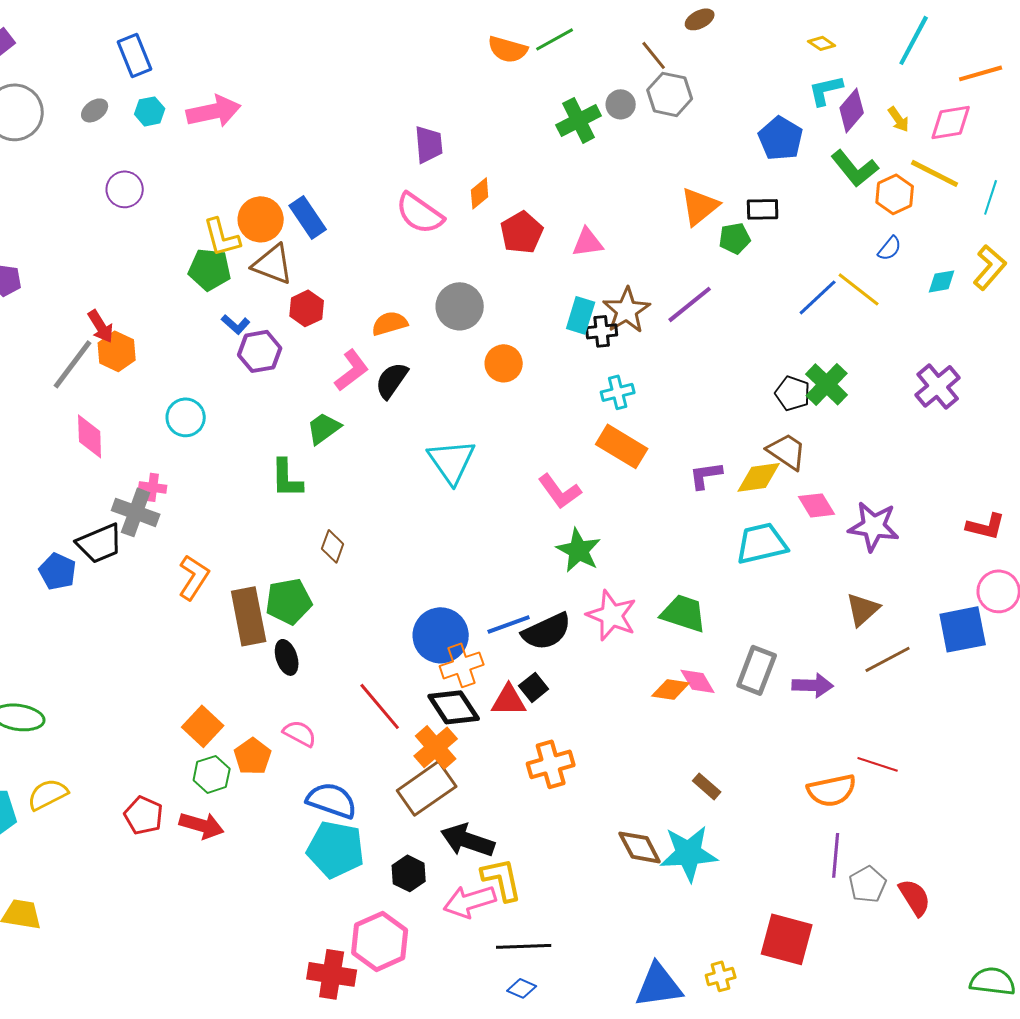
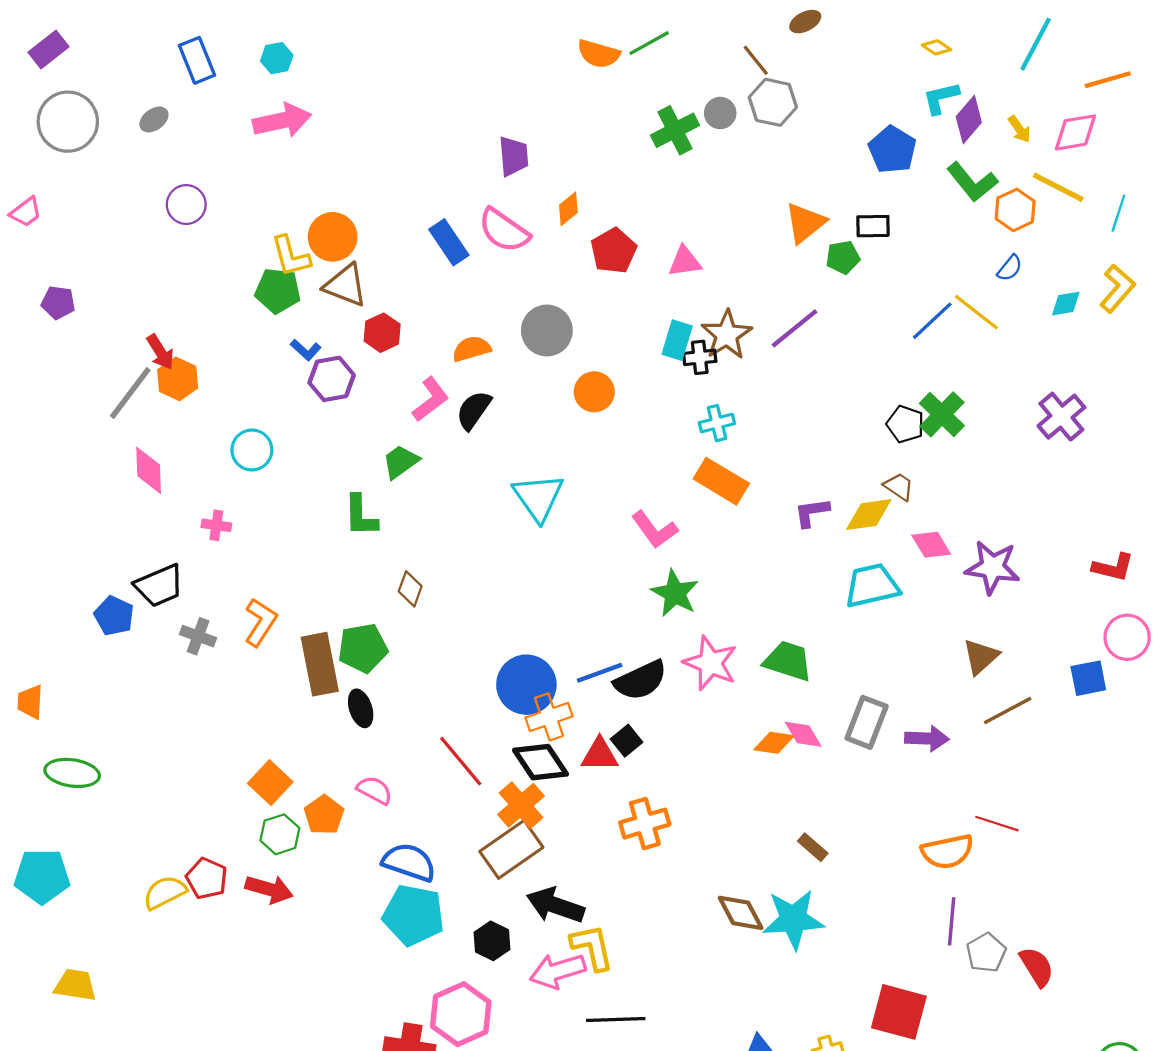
cyan hexagon: (150, 111) -> (277, 58), moved
blue rectangle: (308, 217) -> (449, 242), moved
brown trapezoid: (787, 451) -> (899, 487), size x0.7
gray cross: (136, 512) -> (198, 636), moved, size x0.7
blue square: (963, 629) -> (1088, 678), size x0.7
yellow semicircle: (48, 794) -> (165, 892), moved

